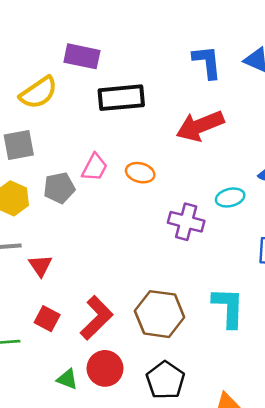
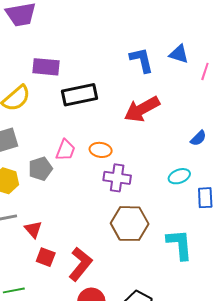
cyan ellipse: (230, 197) -> (179, 176), moved
purple cross: (186, 222) -> (117, 178), moved
brown hexagon: (160, 314) -> (130, 224), moved
red square: (47, 319) -> (46, 257), moved

